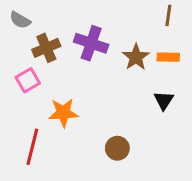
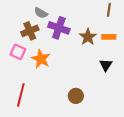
gray semicircle: (20, 20) -> (41, 13), moved
pink square: (28, 80) -> (18, 52), turned -35
orange star: (63, 113) -> (41, 59), moved, turned 30

